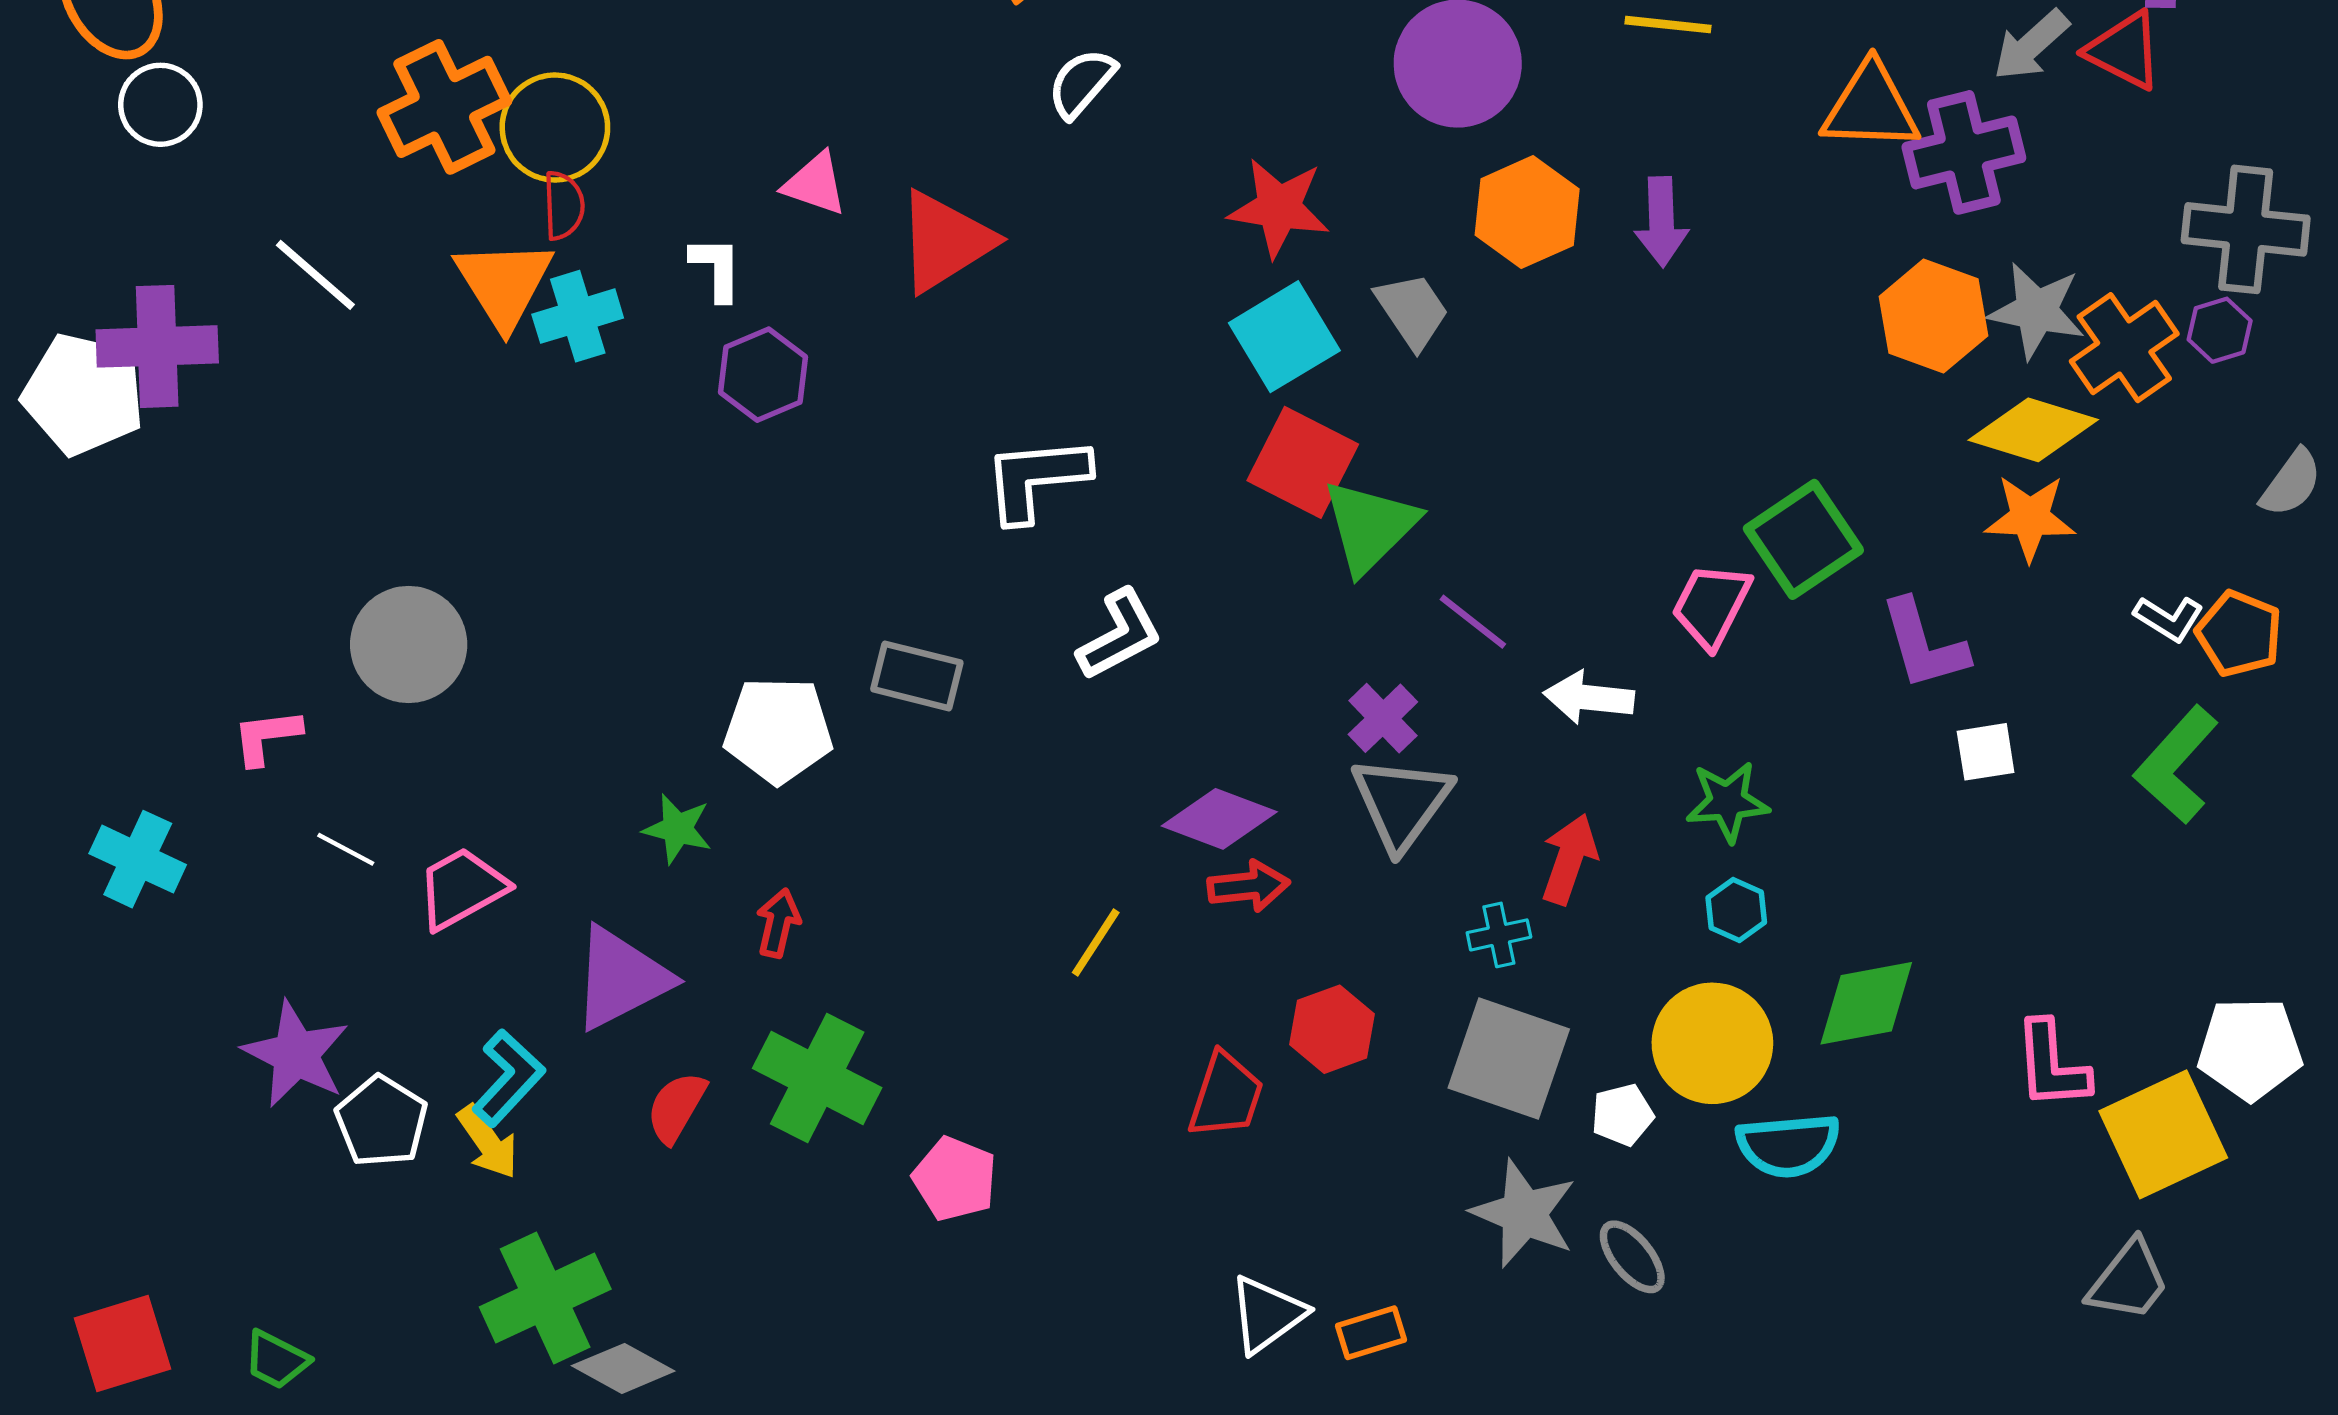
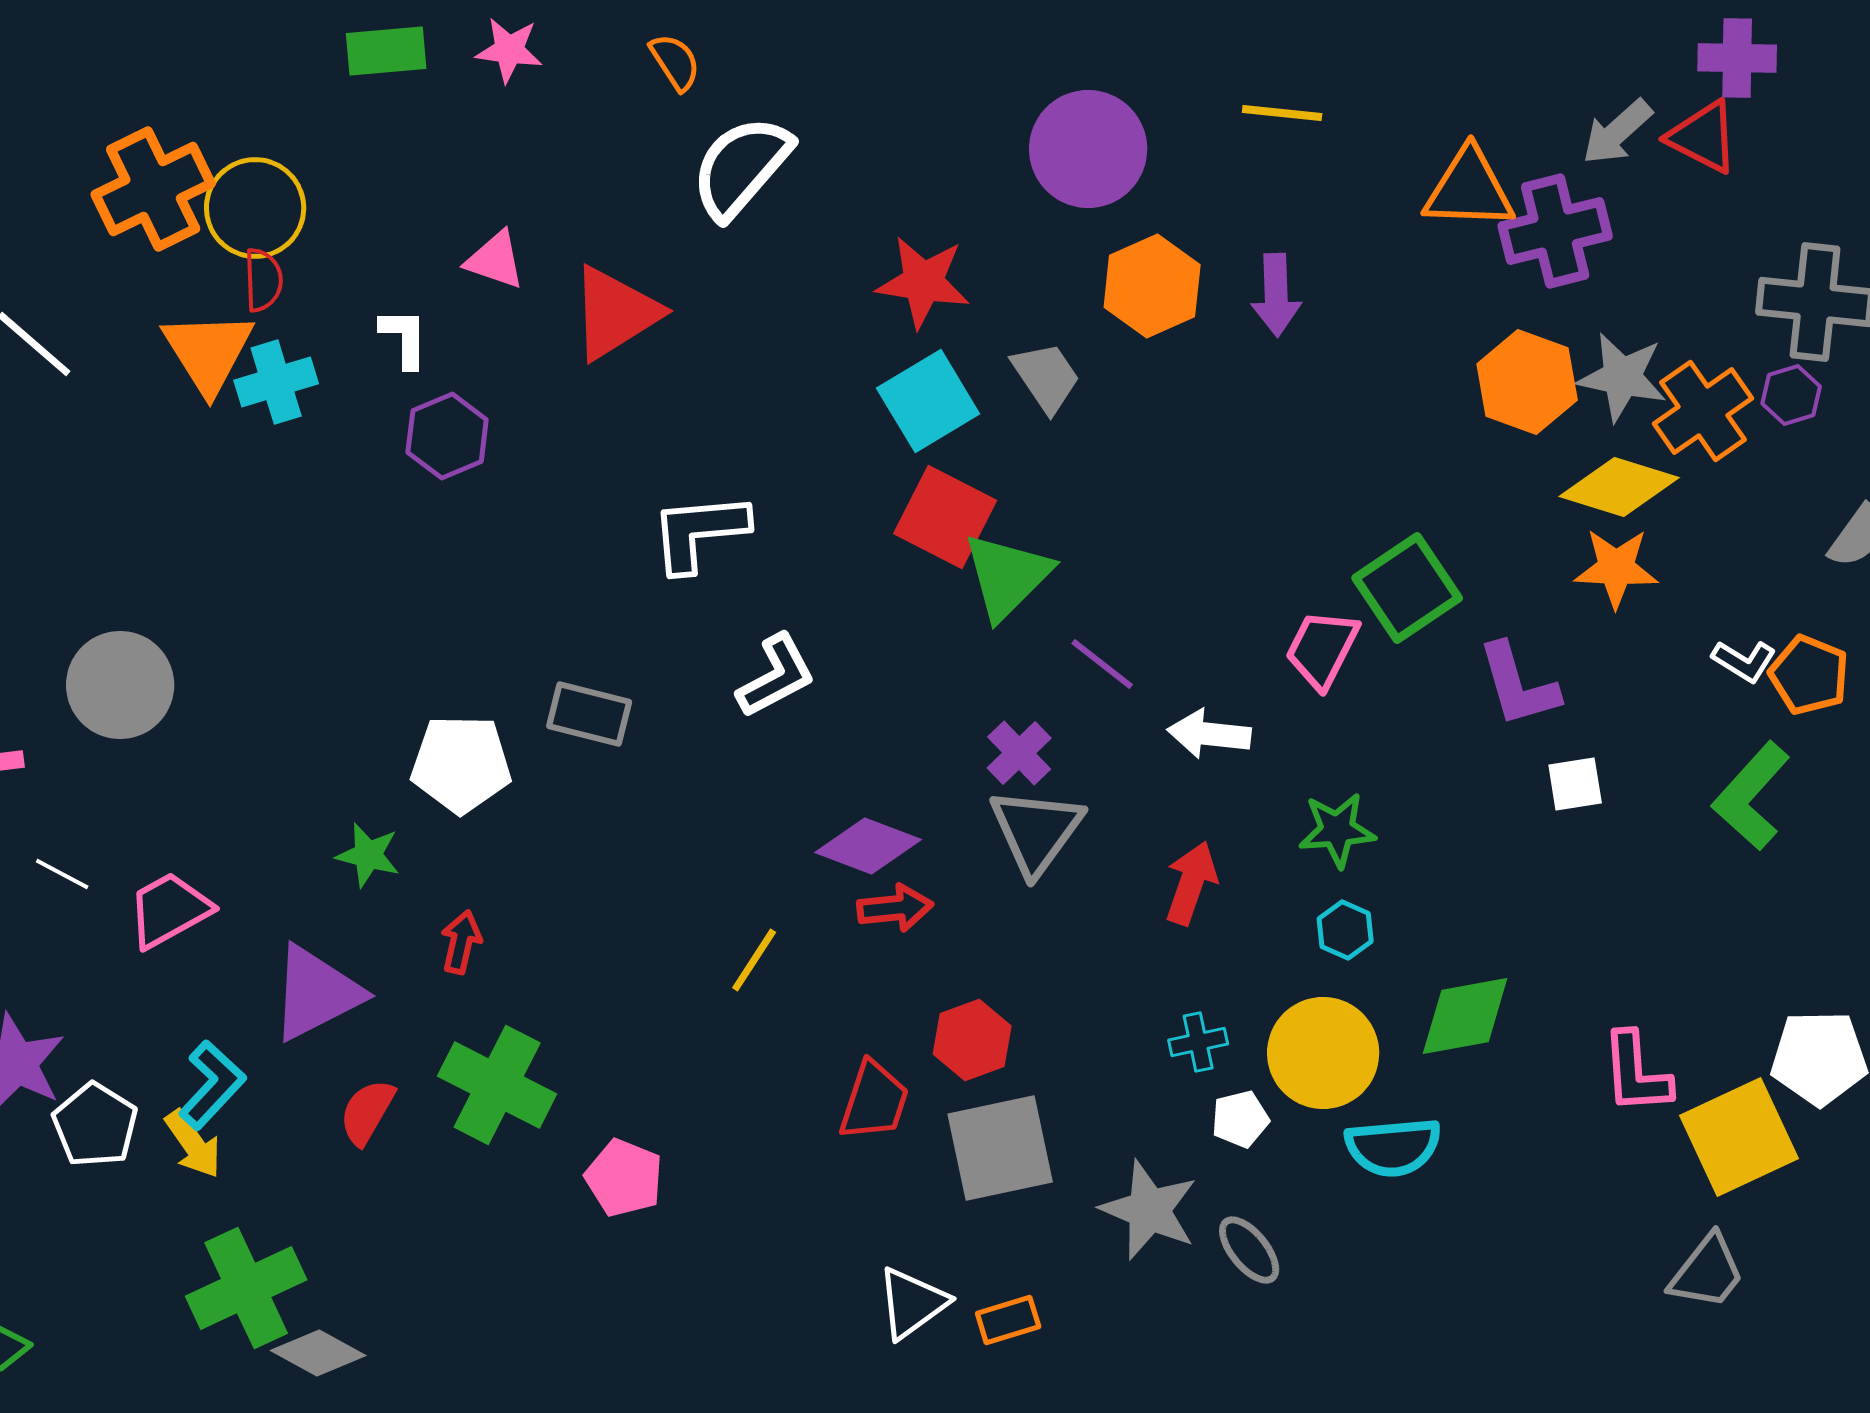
white semicircle: (1082, 83) -> (741, 167), size x1.6
cyan cross: (1499, 935) -> (1198, 1042), moved
gray square: (1509, 1058) -> (1000, 1148), moved, turned -31

